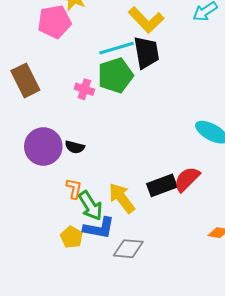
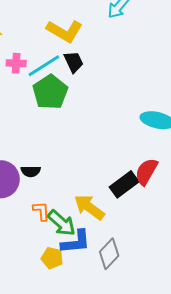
black trapezoid: (146, 53) -> (74, 62), size x0.7
pink cross: (84, 89) -> (16, 63), moved
gray diamond: (128, 249) -> (109, 254), turned -36

